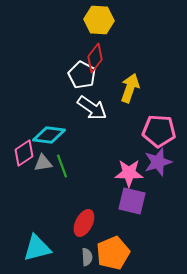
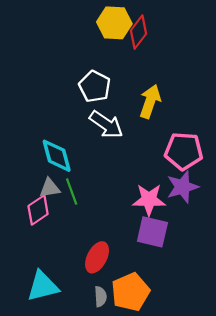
red diamond: (95, 58) -> (139, 32), moved
cyan diamond: (49, 135) -> (57, 156), turned 68
pink diamond: (24, 153) -> (38, 210), moved

